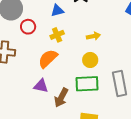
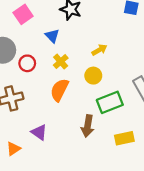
blue triangle: (57, 11) -> (52, 36), turned -40
yellow circle: (90, 60) -> (93, 76), moved
purple triangle: (41, 86) -> (39, 132), moved, turned 42

